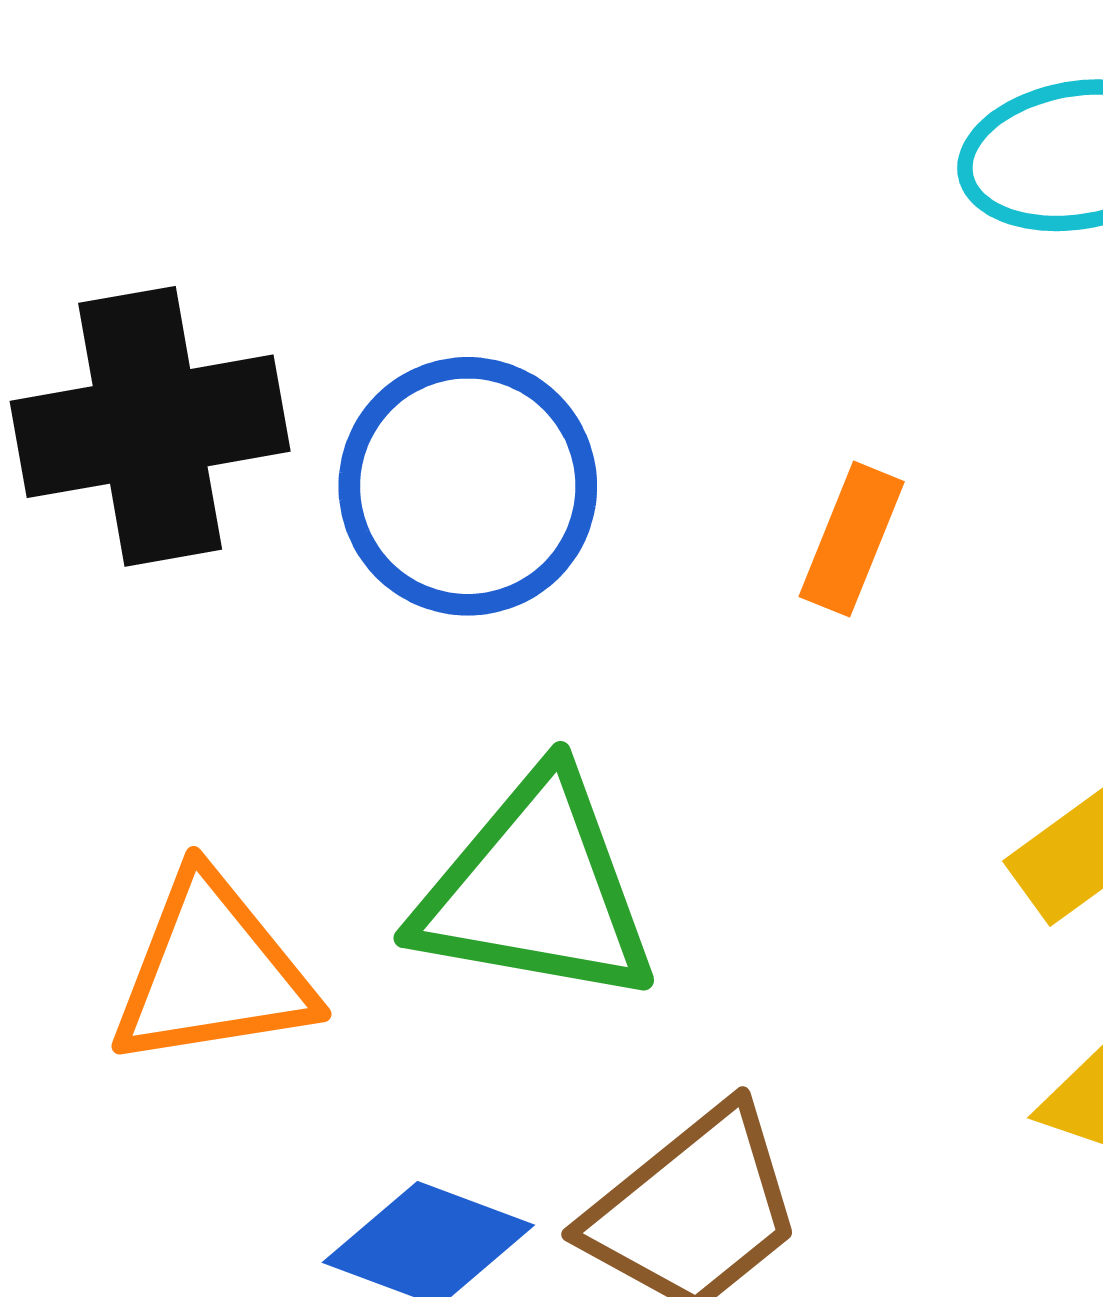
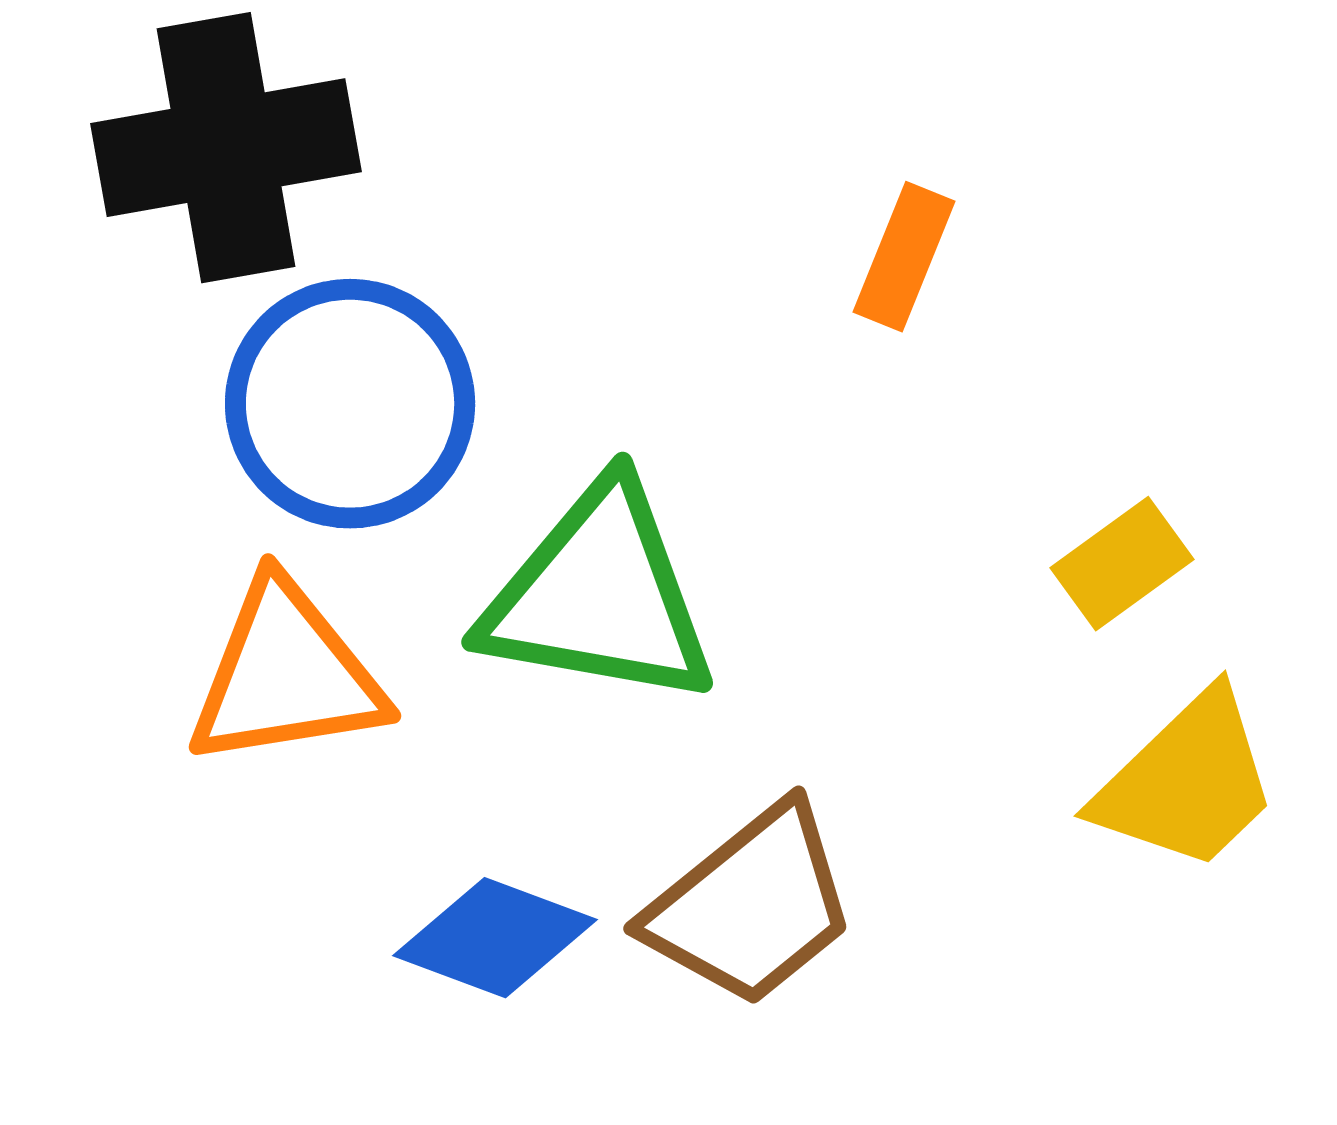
blue circle: (468, 486) -> (350, 404), moved

